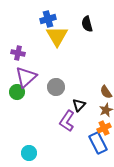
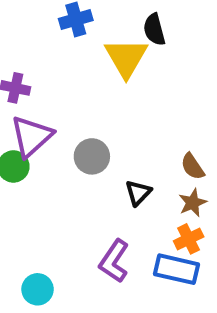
yellow triangle: (57, 36) -> (126, 58), moved
purple L-shape: (67, 121) -> (114, 261), moved
blue rectangle: (98, 143) -> (176, 269), turned -50

